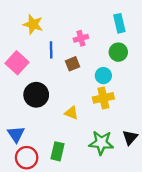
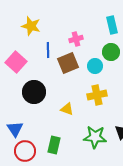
brown square: (72, 64) -> (68, 63), size x1.5
cyan circle: (103, 76) -> (95, 66), moved

